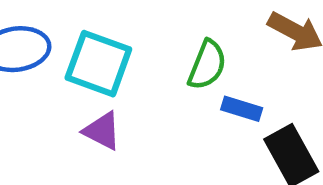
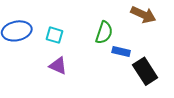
cyan square: (98, 64) -> (54, 35), size x0.6

